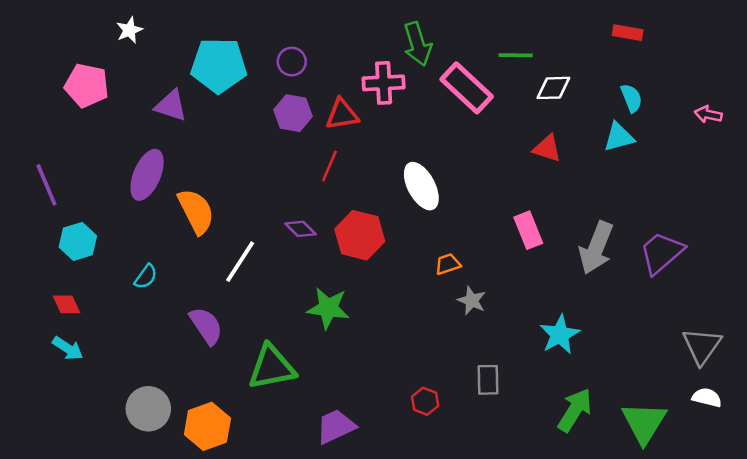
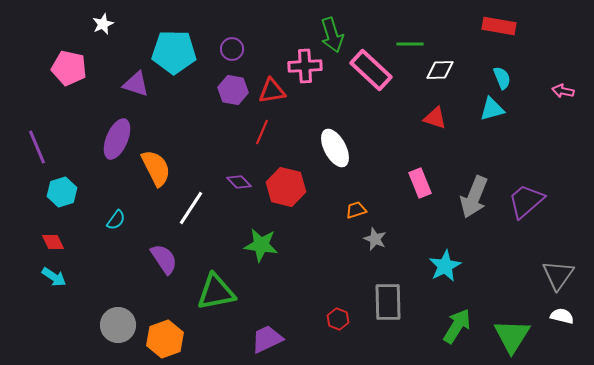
red rectangle: (628, 33) -> (499, 26), size x1.4
gray rectangle: (488, 380) -> (388, 302), size x1.5

